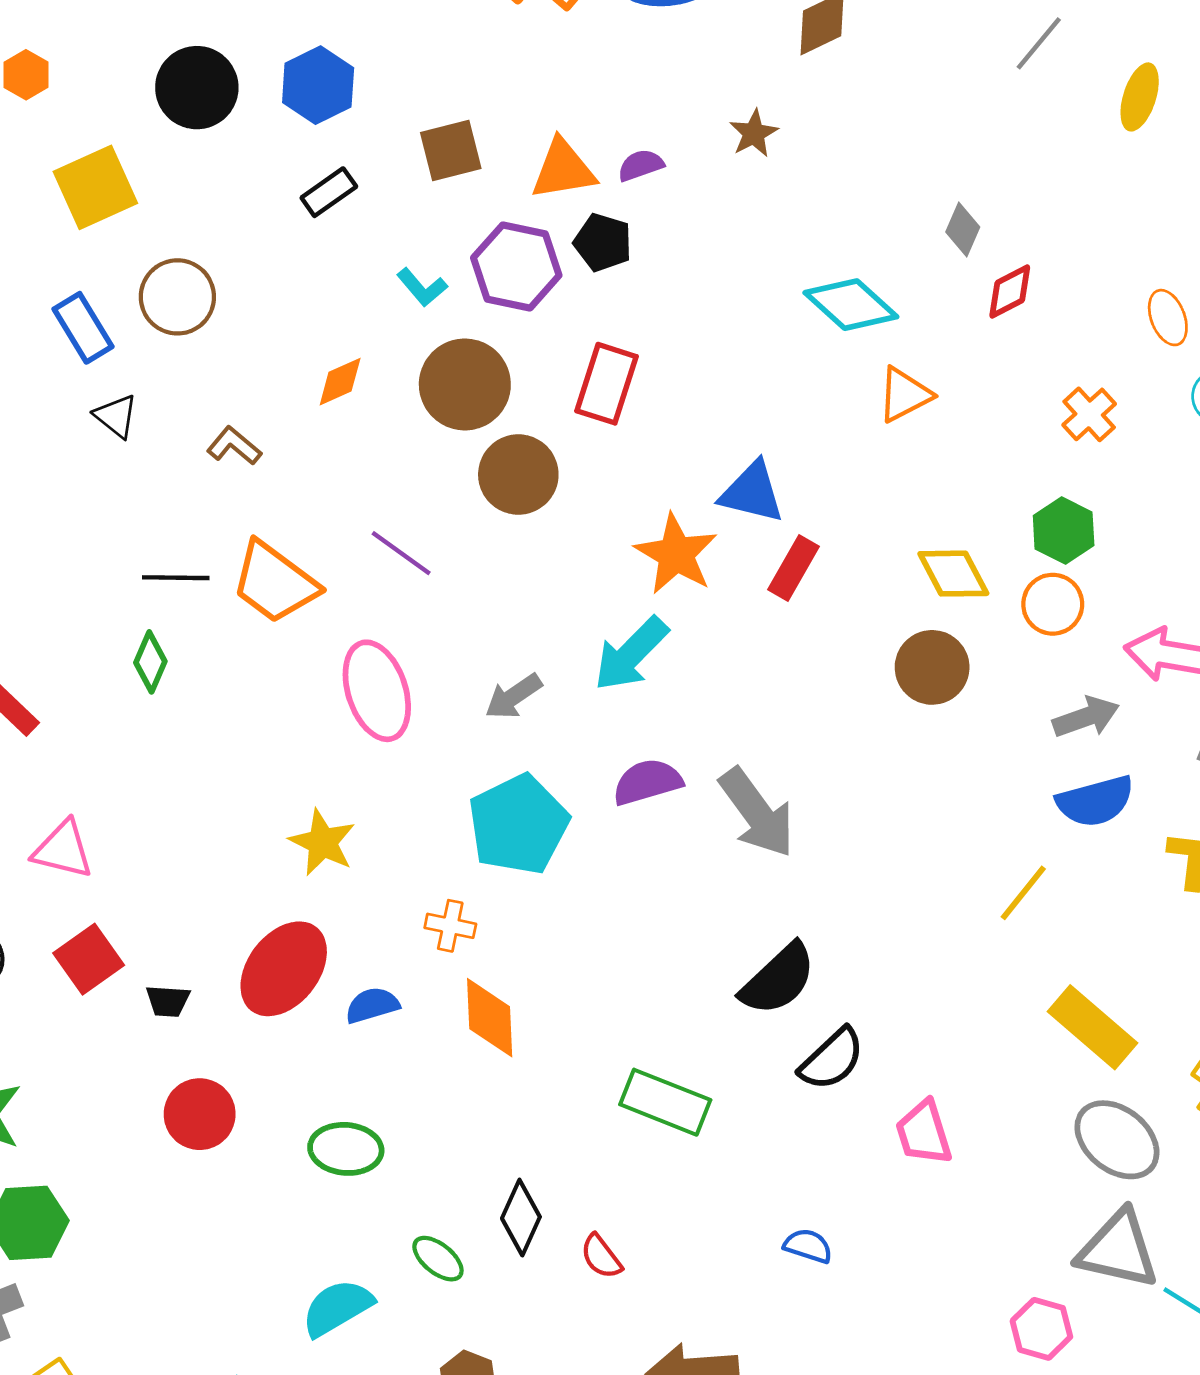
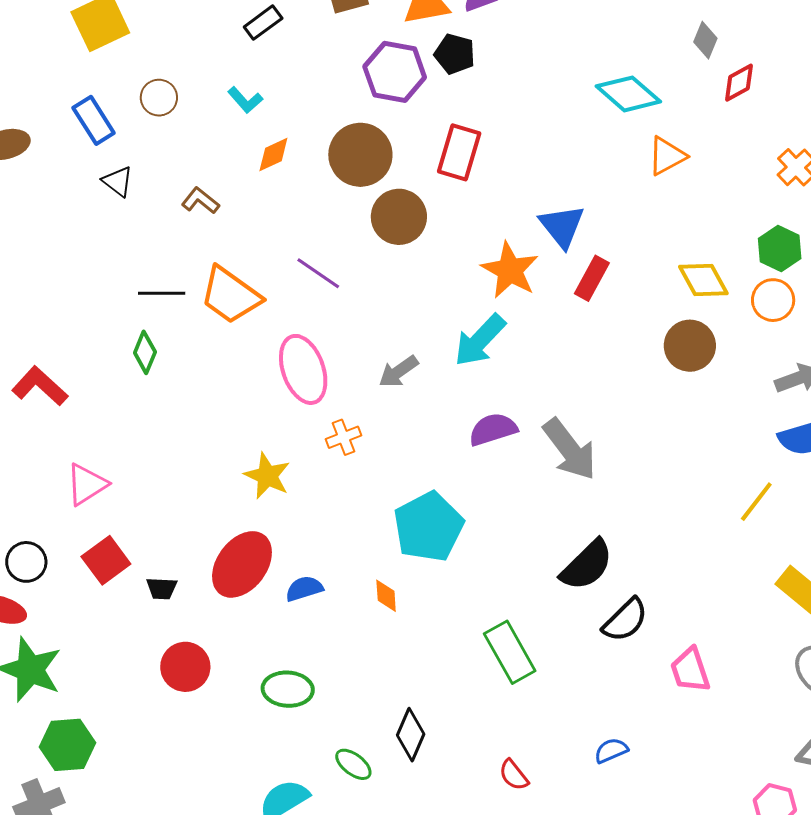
cyan L-shape: (422, 287) -> (245, 100), moved
brown circle: (177, 297) -> (159, 98), size x0.7
blue triangle: (752, 492) -> (562, 226), turned 39
cyan pentagon: (518, 825) -> (428, 527), moved
pink triangle: (63, 850) -> (87, 484), turned -45
orange cross: (450, 926) -> (344, 437), moved, turned -32
orange diamond: (490, 1018) -> (386, 596), size x0.6
green rectangle: (665, 1102) -> (510, 652), turned 40
blue semicircle: (808, 1246) -> (611, 751), turned -40
red semicircle: (601, 1256) -> (514, 775), moved

